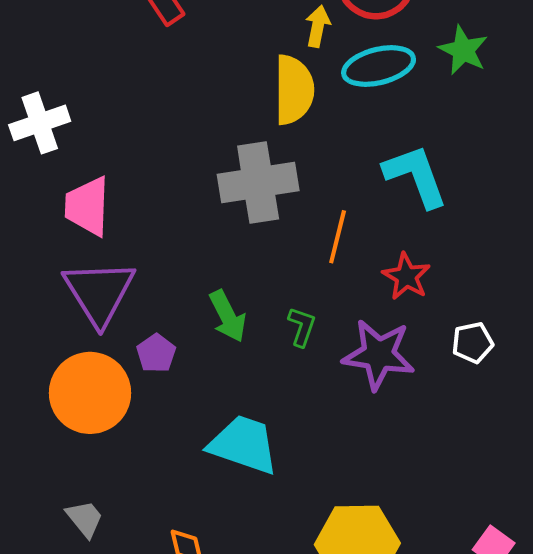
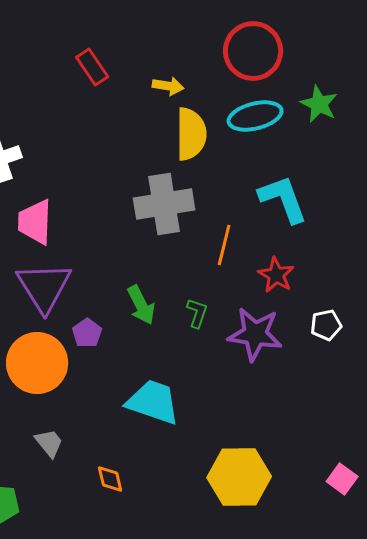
yellow arrow: (318, 26) -> (168, 86), moved, turned 88
gray trapezoid: (85, 519) -> (49, 443), moved

